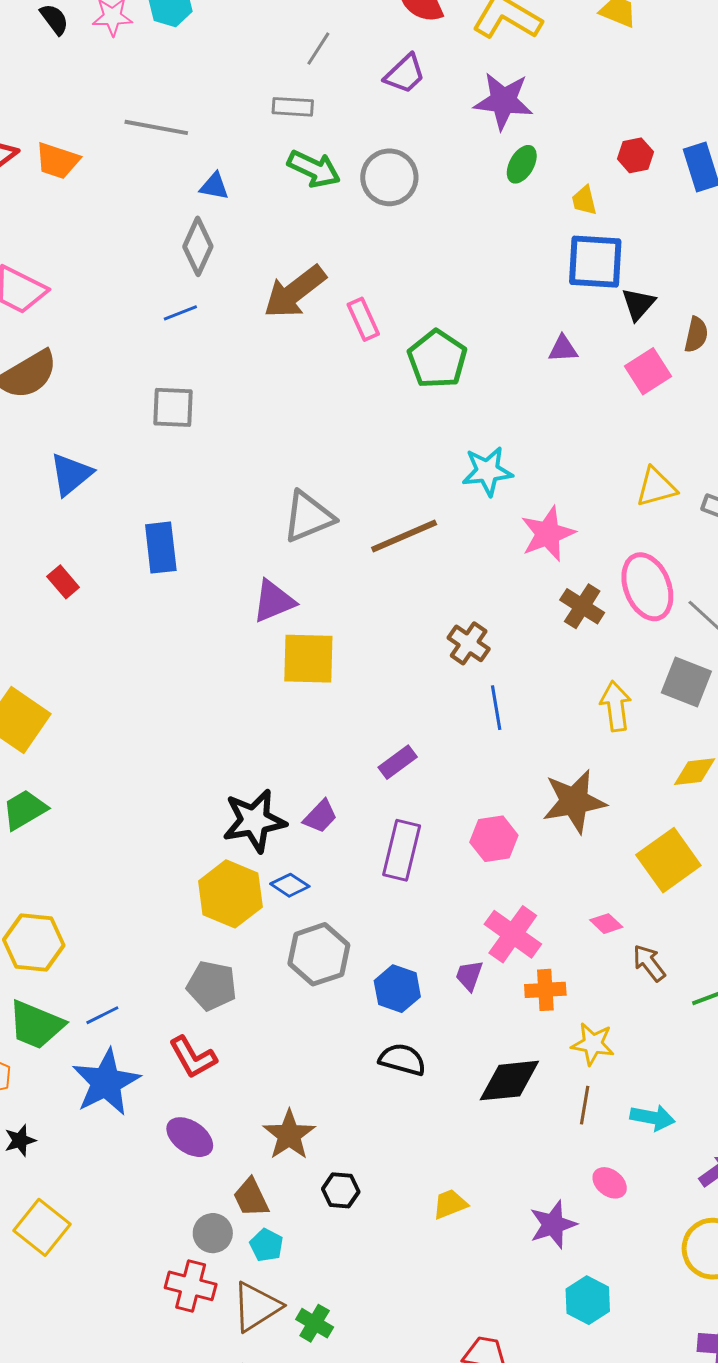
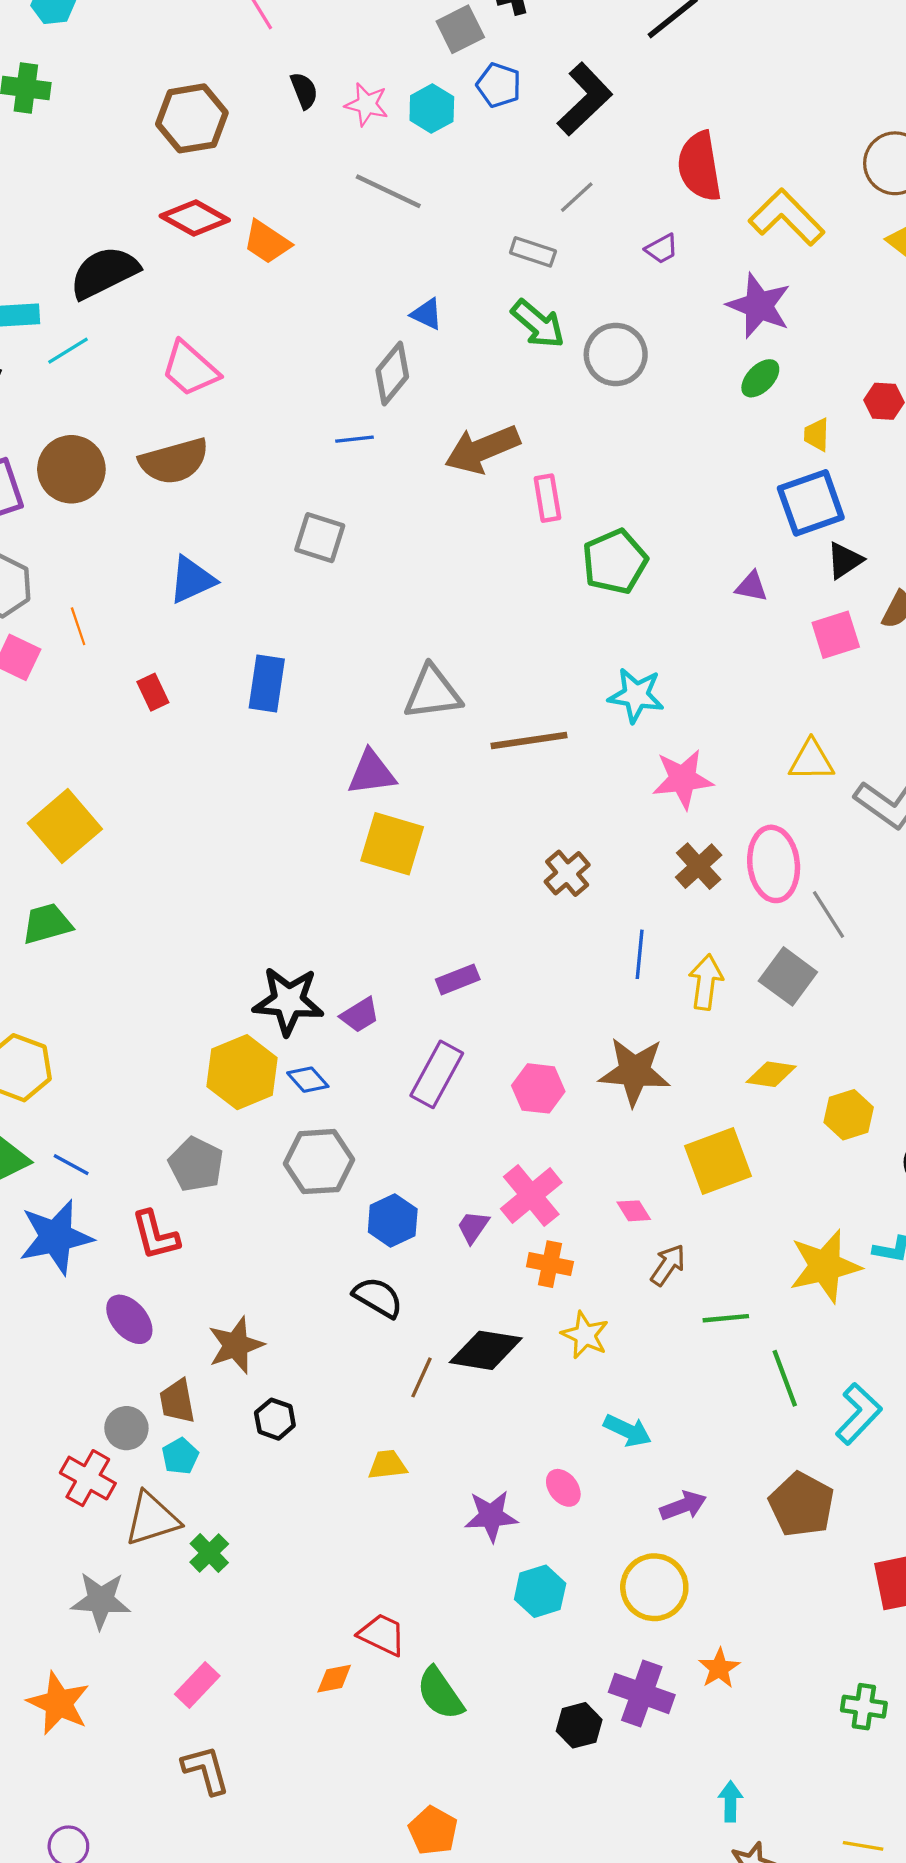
purple trapezoid: (405, 74) -> (662, 249), size x0.7
gray line: (156, 127) -> (388, 191), moved
blue square: (595, 262) -> (811, 503), turned -38
blue line: (496, 708) -> (640, 954), moved
brown arrow: (649, 963) -> (668, 1265), turned 57
blue line: (102, 1015) -> (71, 1165), turned 40
brown line: (585, 1105) -> (422, 1377), moved
cyan hexagon: (588, 1300) -> (540, 1591), moved

